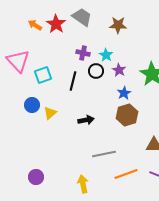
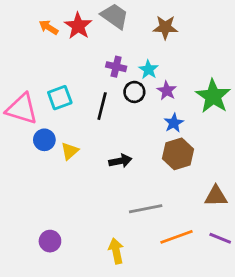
pink triangle: (18, 61) -> (22, 109), moved, turned -30

